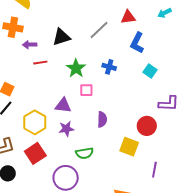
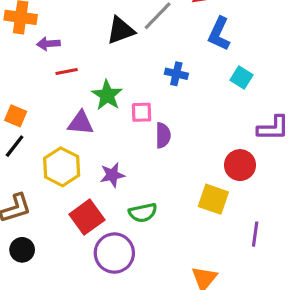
black triangle: (61, 37) -> (121, 30), moved
green star: (76, 68) -> (107, 95), moved
purple triangle: (63, 105) -> (81, 123), moved
purple semicircle: (102, 119) -> (163, 135), moved
red square: (35, 153) -> (87, 217), moved

